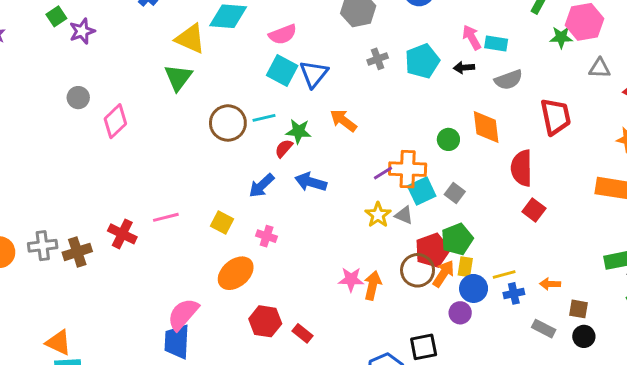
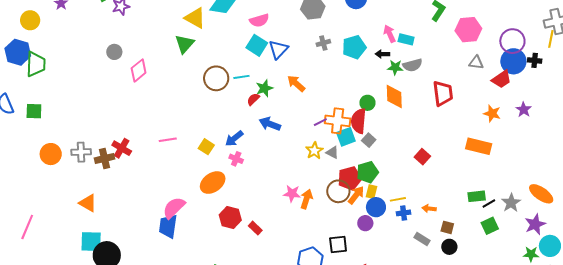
green star: (561, 37) -> (395, 67), moved
green star: (298, 131) -> (264, 88), turned -30
red semicircle: (522, 168) -> (359, 121), moved
blue arrow: (262, 186) -> (234, 138), moved
red cross: (122, 234) -> (122, 148), moved
orange triangle: (59, 343) -> (88, 203), moved

